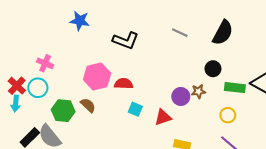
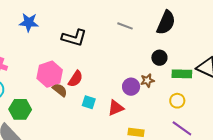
red semicircle: (124, 84) -> (76, 79), turned 126
brown semicircle: (88, 105) -> (60, 90), moved

